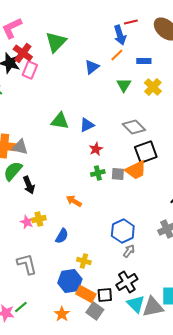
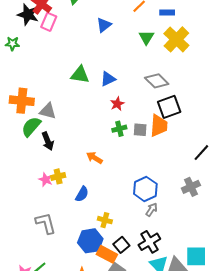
blue triangle: (92, 67) -> (104, 25), moved
yellow cross: (153, 87) -> (176, 39), size x1.4
gray triangle: (20, 147) -> (48, 111), moved
orange trapezoid: (136, 170) -> (159, 126), turned -60
black square: (105, 295) -> (121, 245), moved, turned -35

